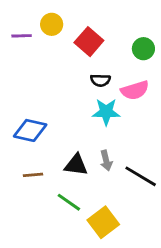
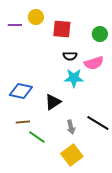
red square: (89, 42) -> (62, 29), turned -36
gray arrow: (106, 161) -> (71, 127), moved
black triangle: (76, 165) -> (53, 102), moved, turned -42
green line: (69, 202) -> (37, 137), moved

